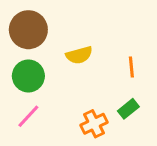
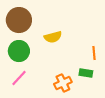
orange line: (131, 67) -> (94, 53), moved
green rectangle: (128, 109) -> (86, 73), turned 48

